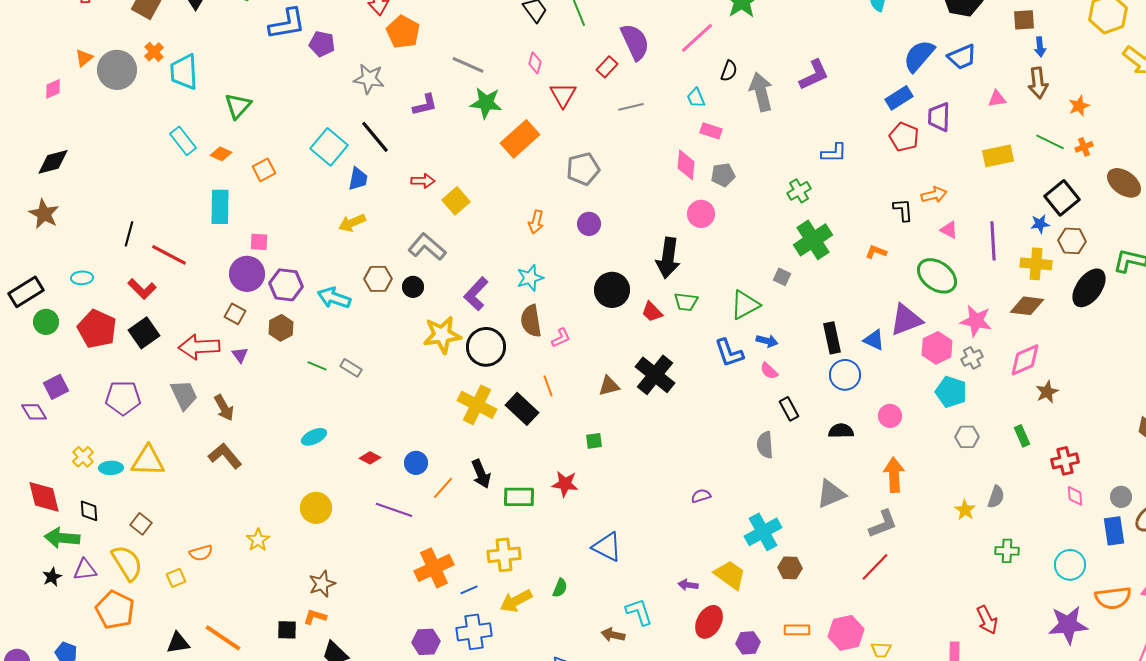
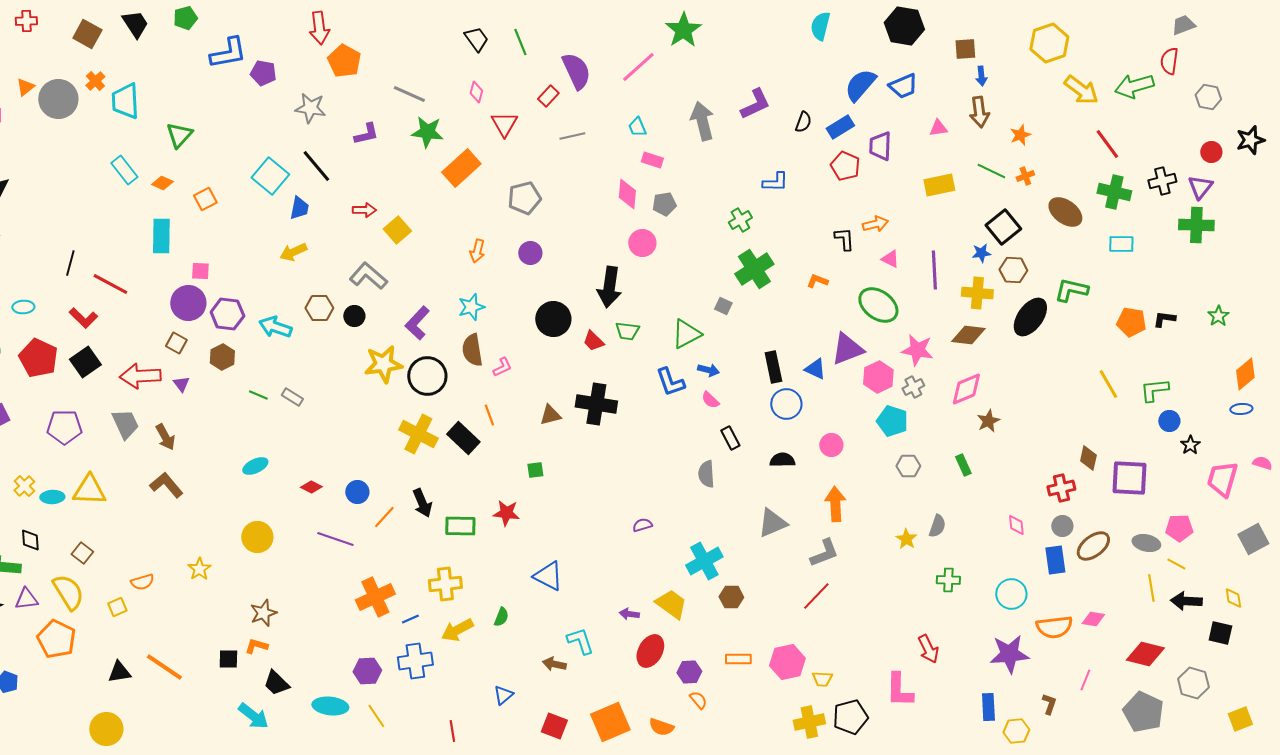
black semicircle: (729, 71) -> (803, 122), moved
black cross: (655, 375) -> (596, 404), turned -30
red cross: (1065, 461) -> (1061, 488), moved

